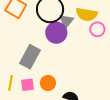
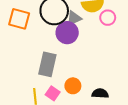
gray triangle: (66, 21) -> (74, 18), turned 42
pink square: (27, 85) -> (53, 93), turned -32

